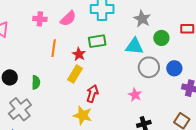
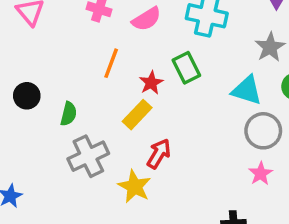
green rectangle: (97, 41) -> (186, 68), turned 60
pink star: (135, 95) -> (261, 174), moved
gray cross: (20, 109) -> (88, 156), moved

